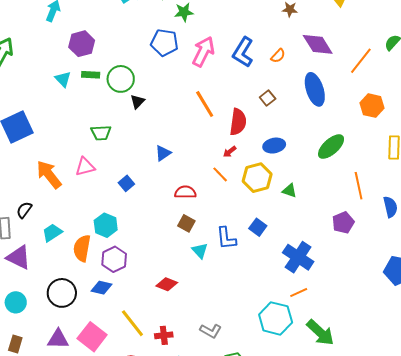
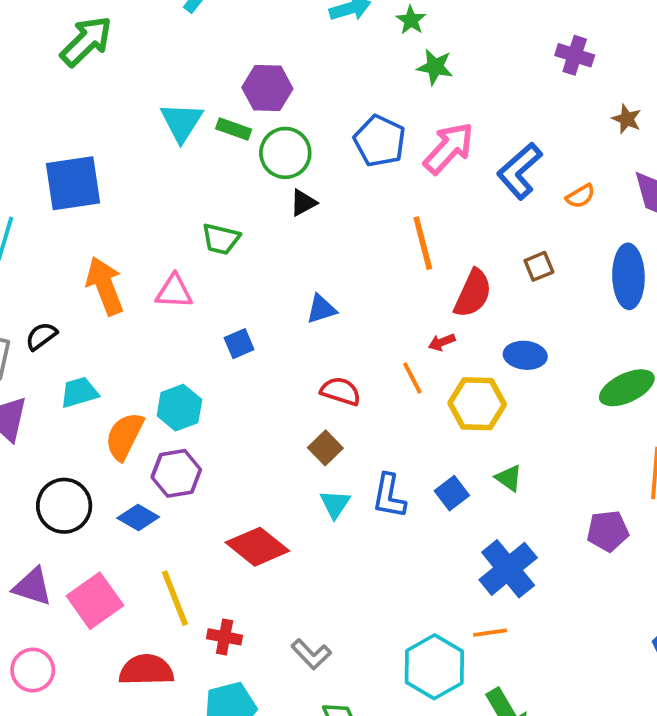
blue pentagon: (164, 43) -> (380, 141), moved
purple hexagon: (82, 44) -> (267, 88), moved
cyan triangle: (63, 79) -> (182, 122), size x1.4
green triangle: (289, 191) -> (509, 478), moved
red diamond: (167, 284) -> (257, 547), size x1.5

